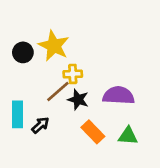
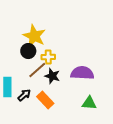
black circle: (23, 52) -> (28, 51), moved
orange rectangle: (93, 132) -> (45, 100), moved

